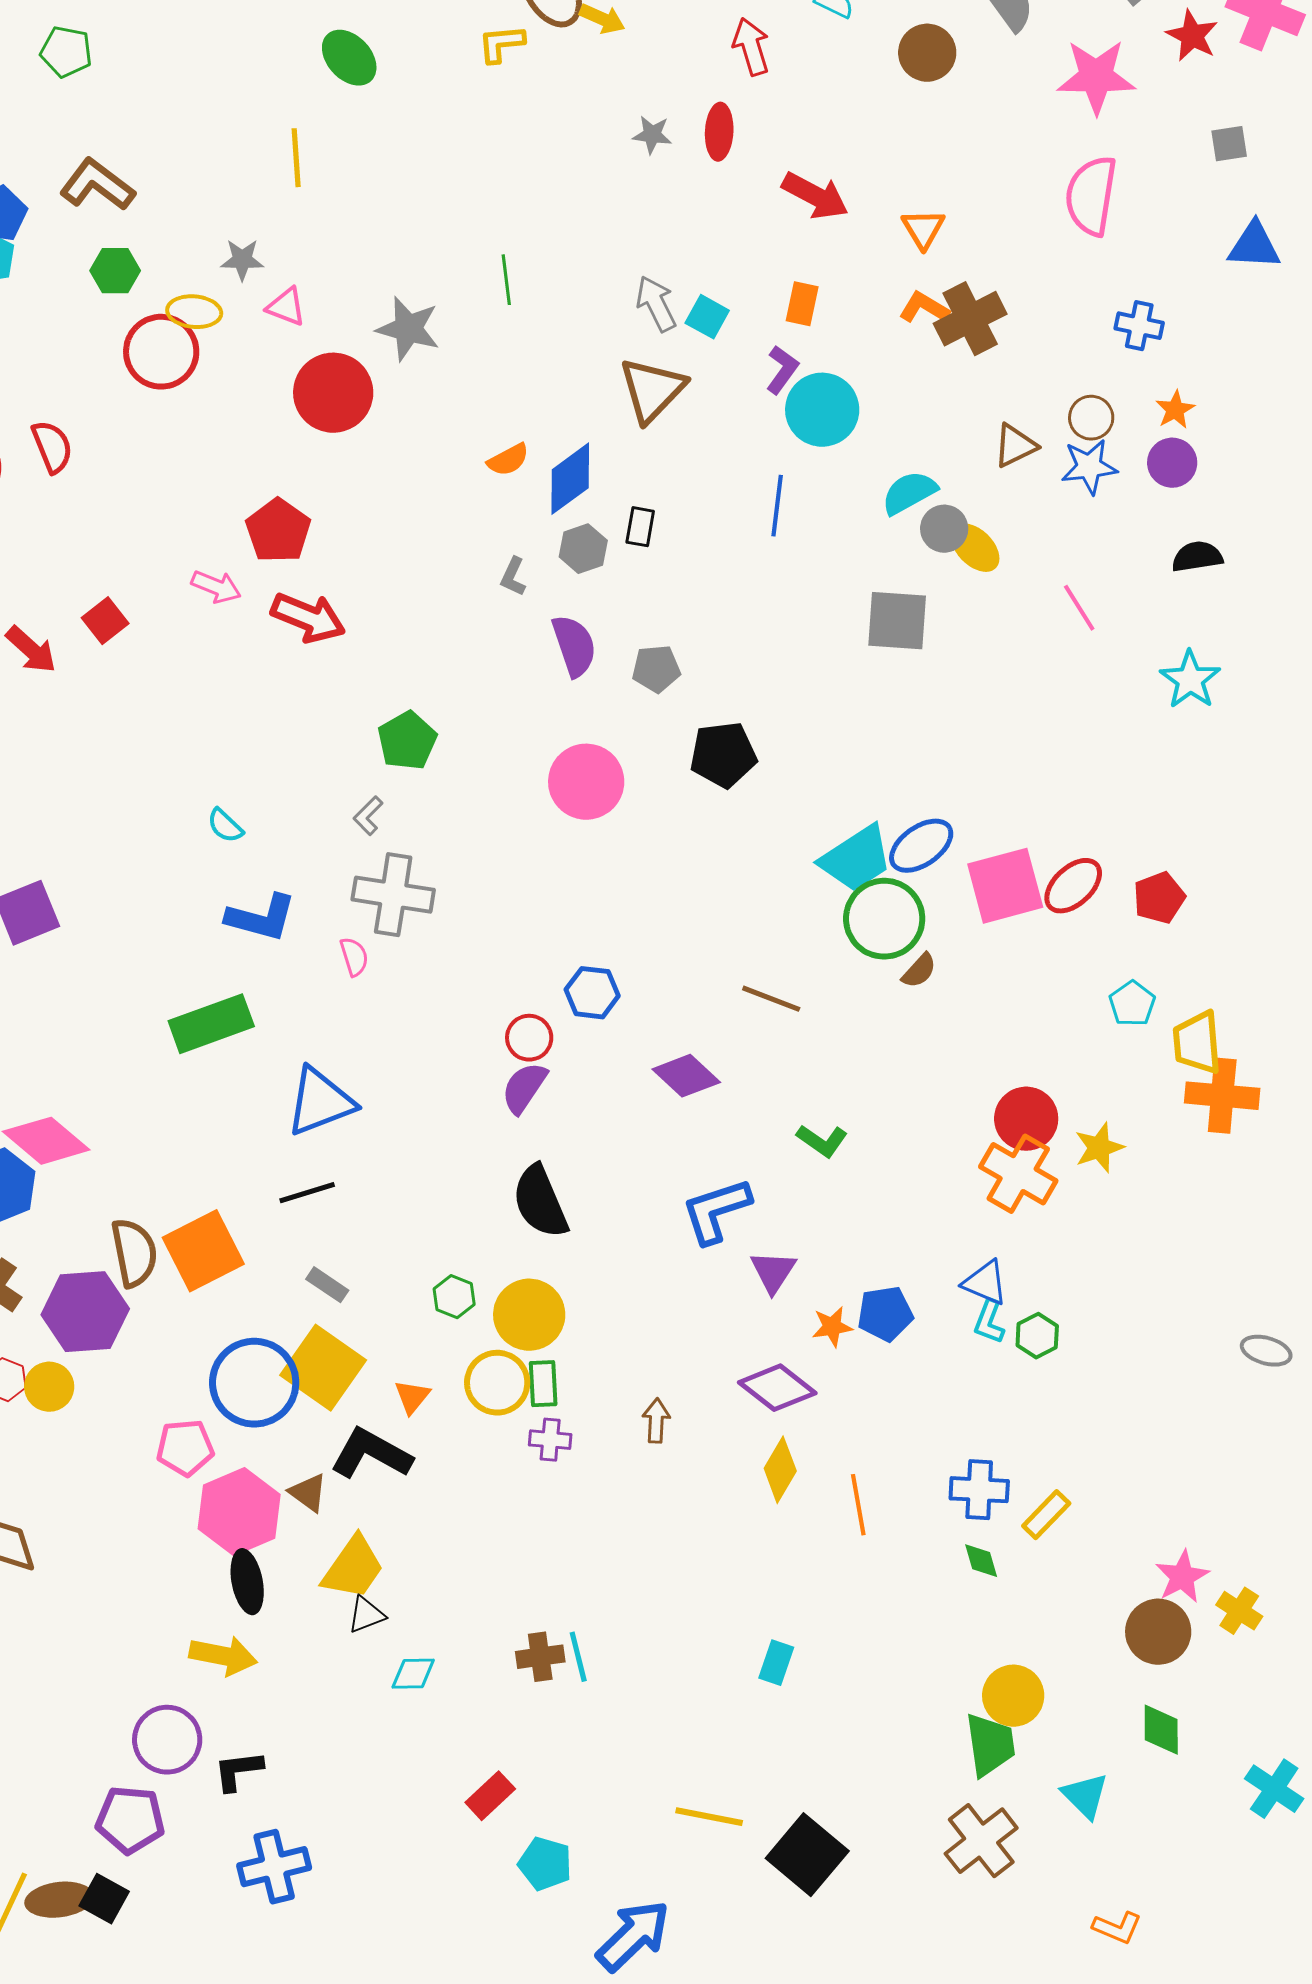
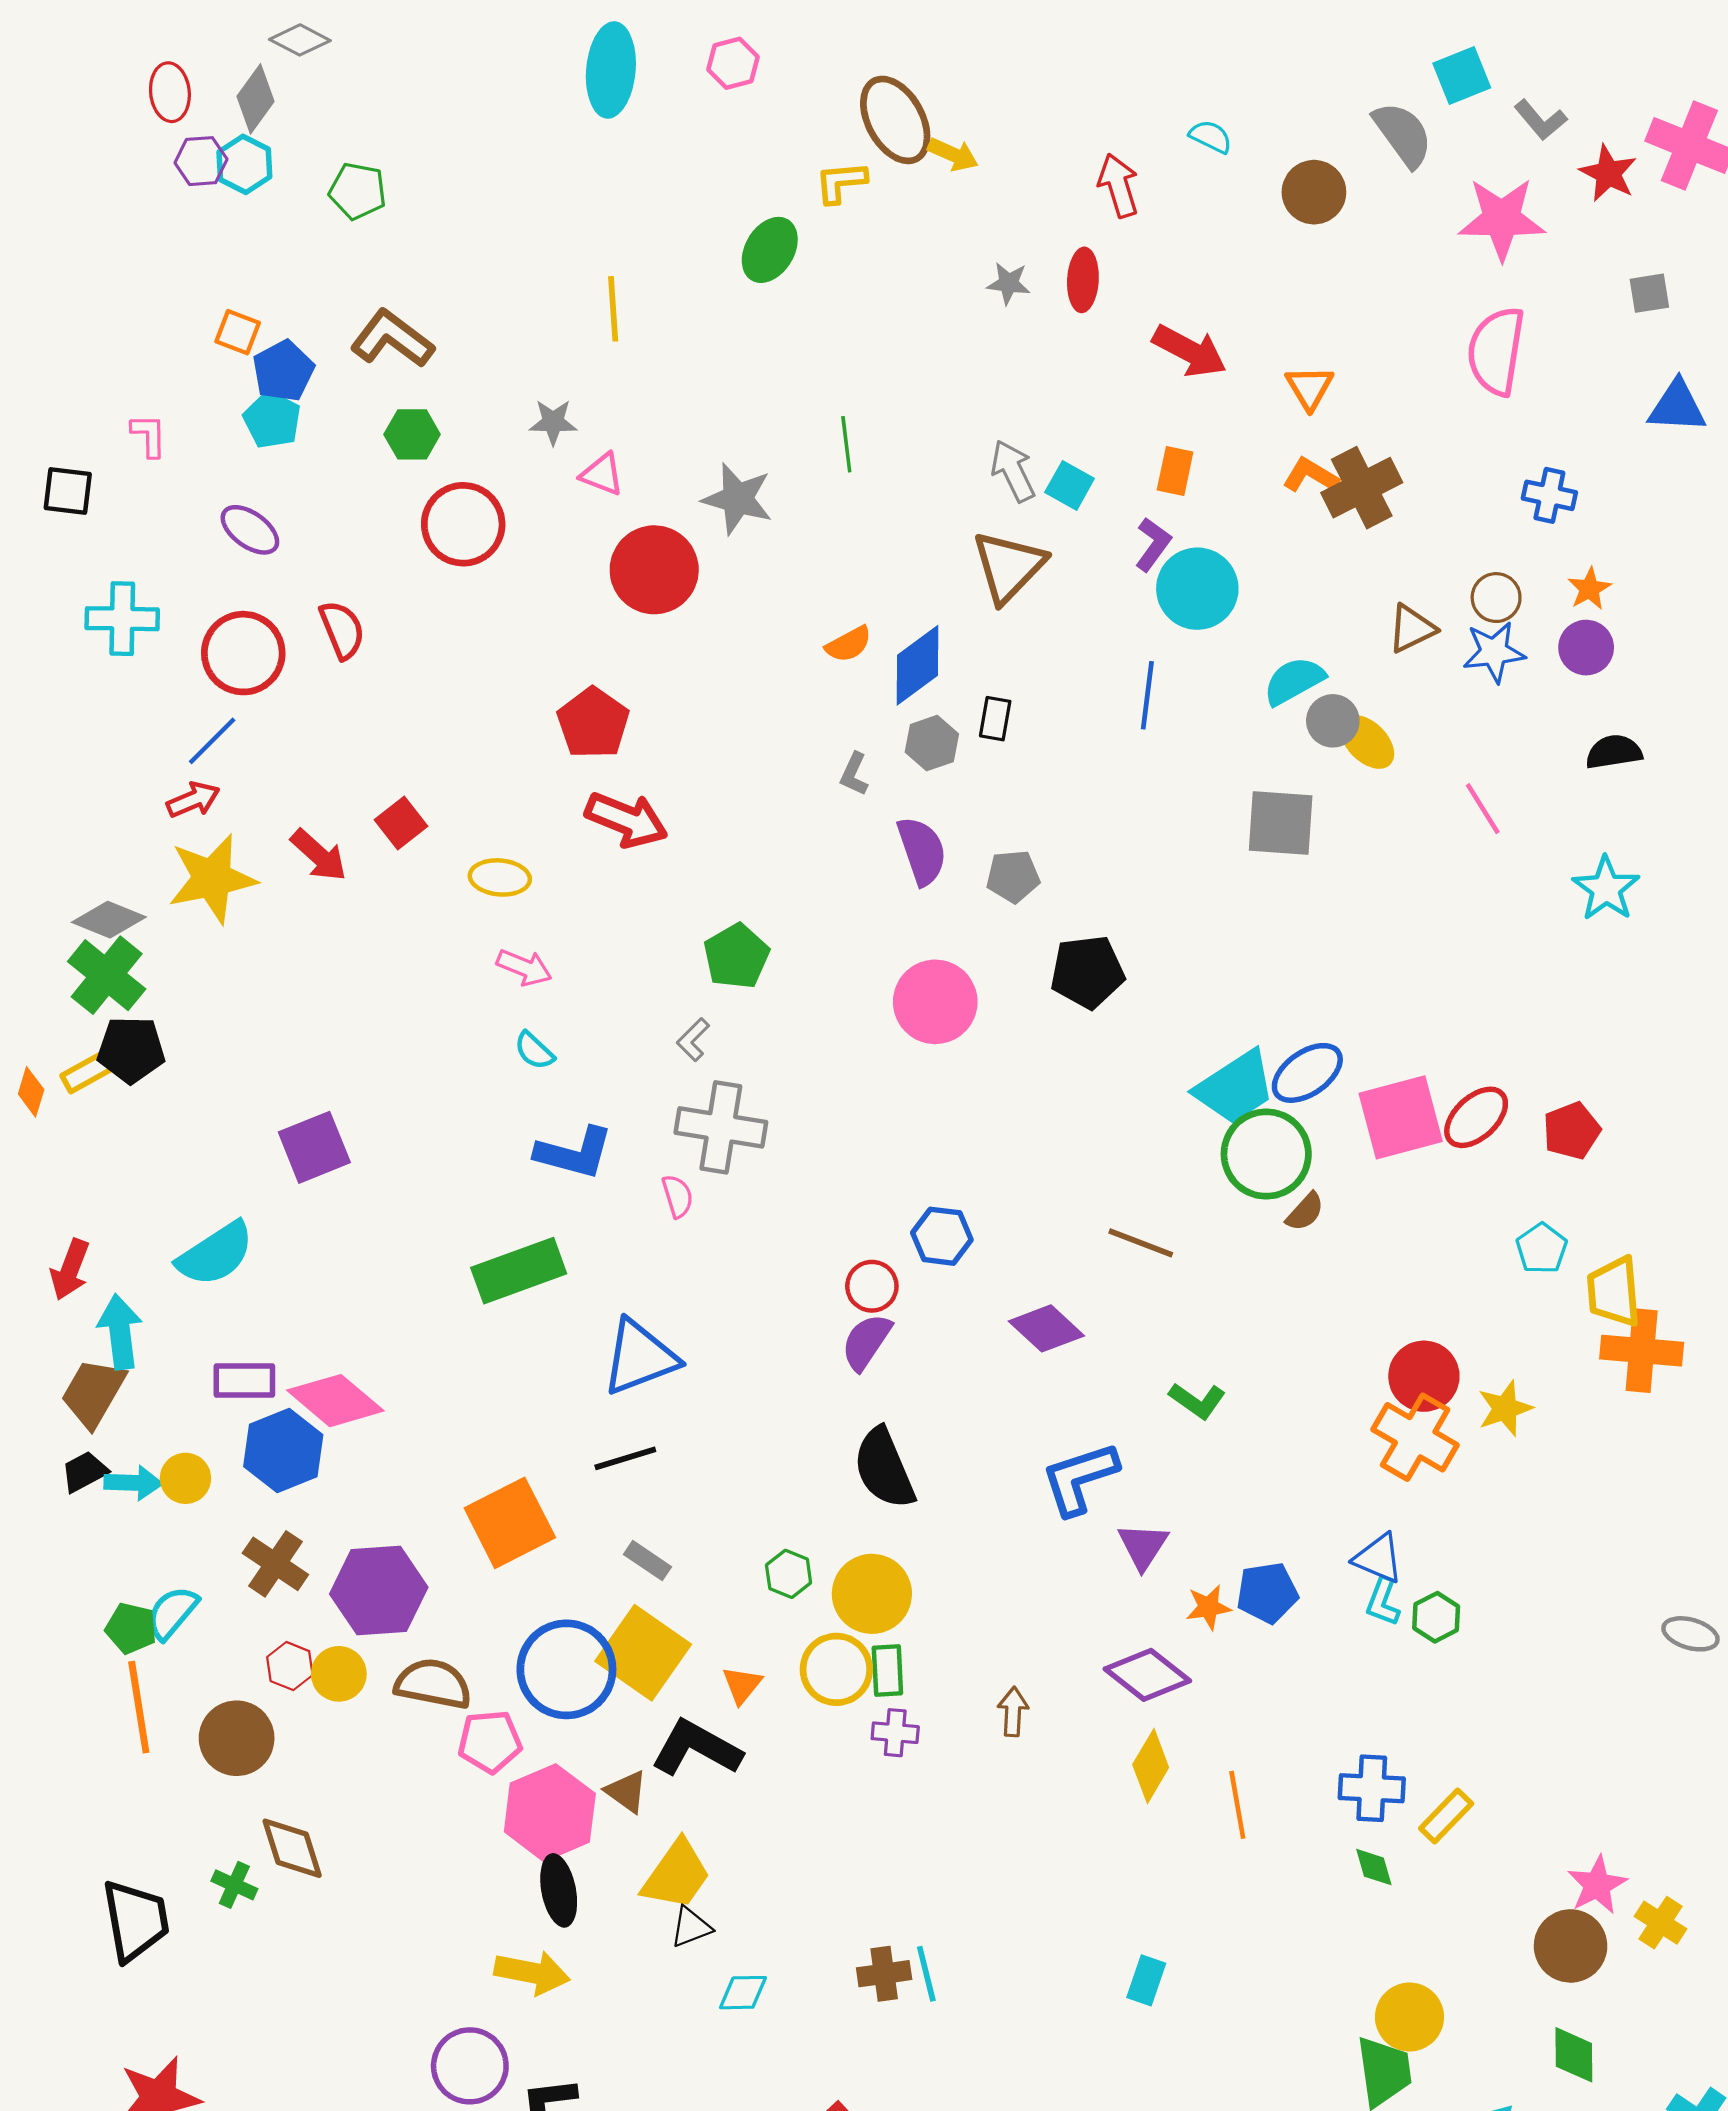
green ellipse: (349, 58) -> (770, 250), moved, turned 74
yellow ellipse: (194, 312) -> (500, 877), moved
pink arrow: (216, 587) -> (524, 967), moved
brown semicircle: (134, 1253) -> (433, 1684), moved, turned -68

